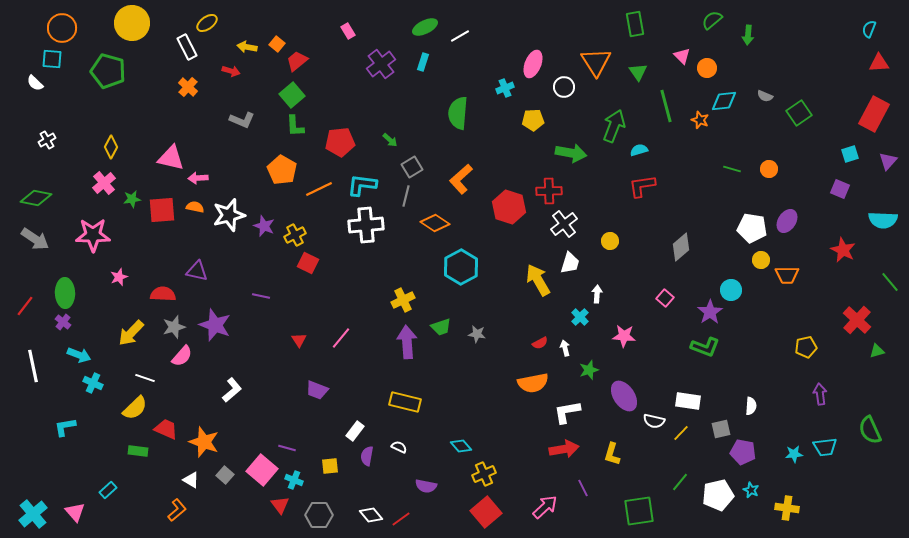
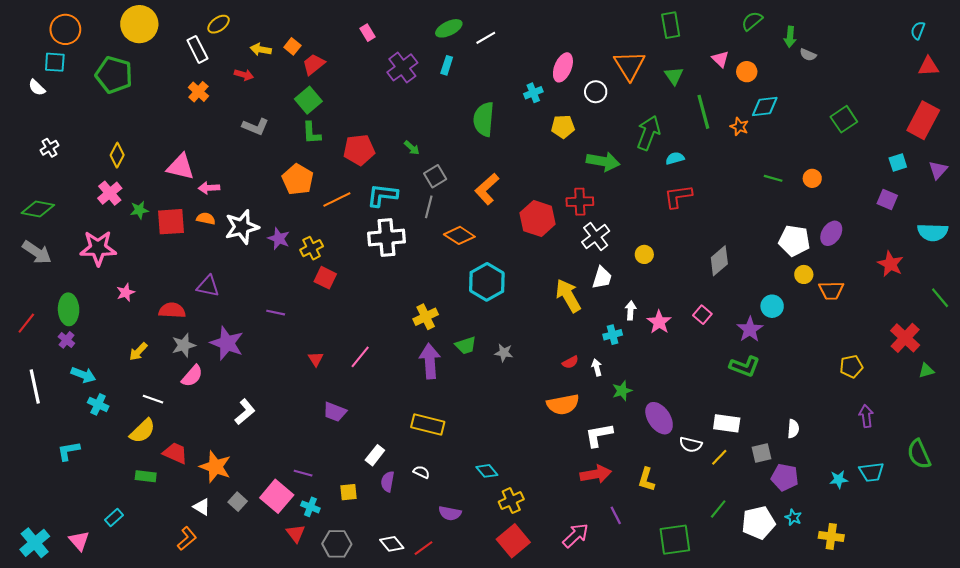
gray semicircle: (765, 96) -> (808, 55), moved
cyan cross: (580, 317) -> (613, 335), turned 30
yellow arrow: (131, 333) -> (138, 352), size x0.7
pink star: (624, 336) -> (659, 322), moved, turned 30

